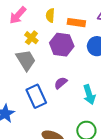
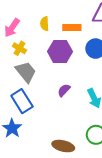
yellow cross: (31, 38) -> (19, 48), moved
blue rectangle: (36, 96) -> (22, 101), moved

